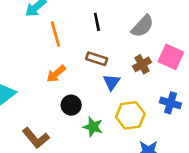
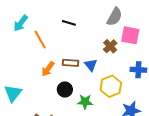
black line: (97, 22) -> (69, 23), turned -48
gray semicircle: (142, 26) -> (114, 17), moved
brown rectangle: (97, 59) -> (70, 63), moved

